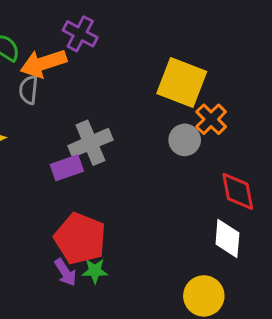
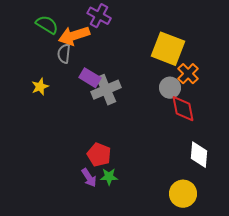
purple rectangle: (67, 168) -> (90, 78), moved, turned 50
red diamond: (238, 191) -> (183, 109), moved
red pentagon: (80, 239) -> (99, 155), size x0.7

